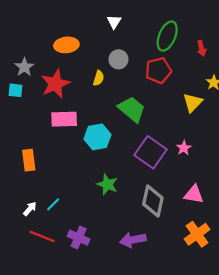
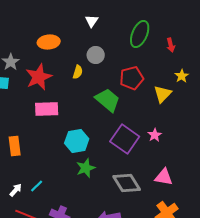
red pentagon: (158, 70) -> (132, 78), moved
cyan hexagon: (97, 137) -> (77, 141), moved
green star: (107, 184) -> (86, 168), turned 30
gray diamond: (153, 201) -> (127, 183), turned -44

